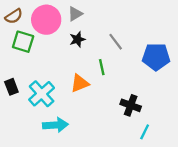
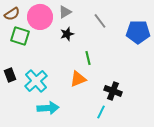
gray line: (116, 42) -> (100, 21), moved
blue pentagon: (156, 57) -> (138, 32), moved
orange triangle: (80, 83) -> (78, 79), moved
cyan line: (145, 132) -> (101, 112), moved

